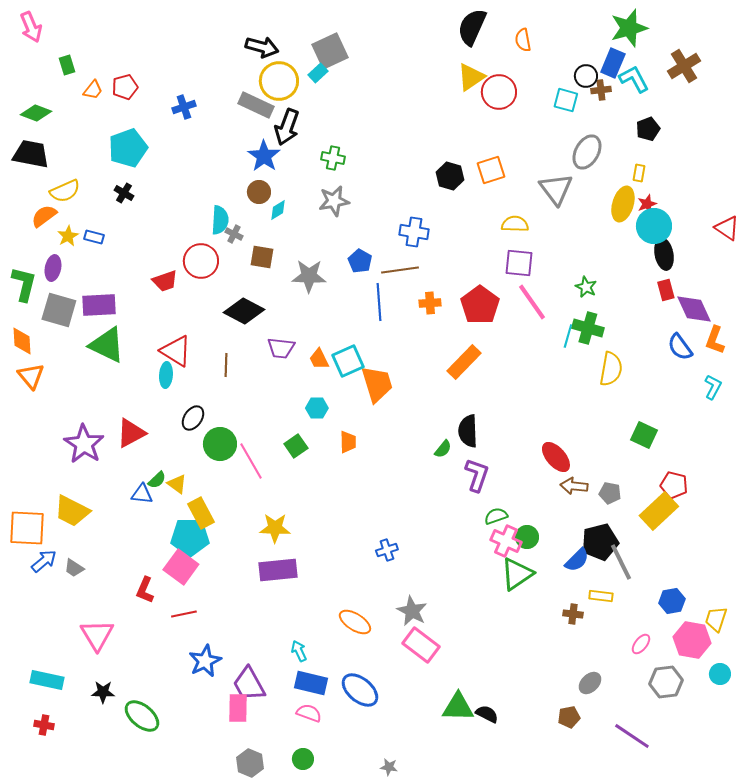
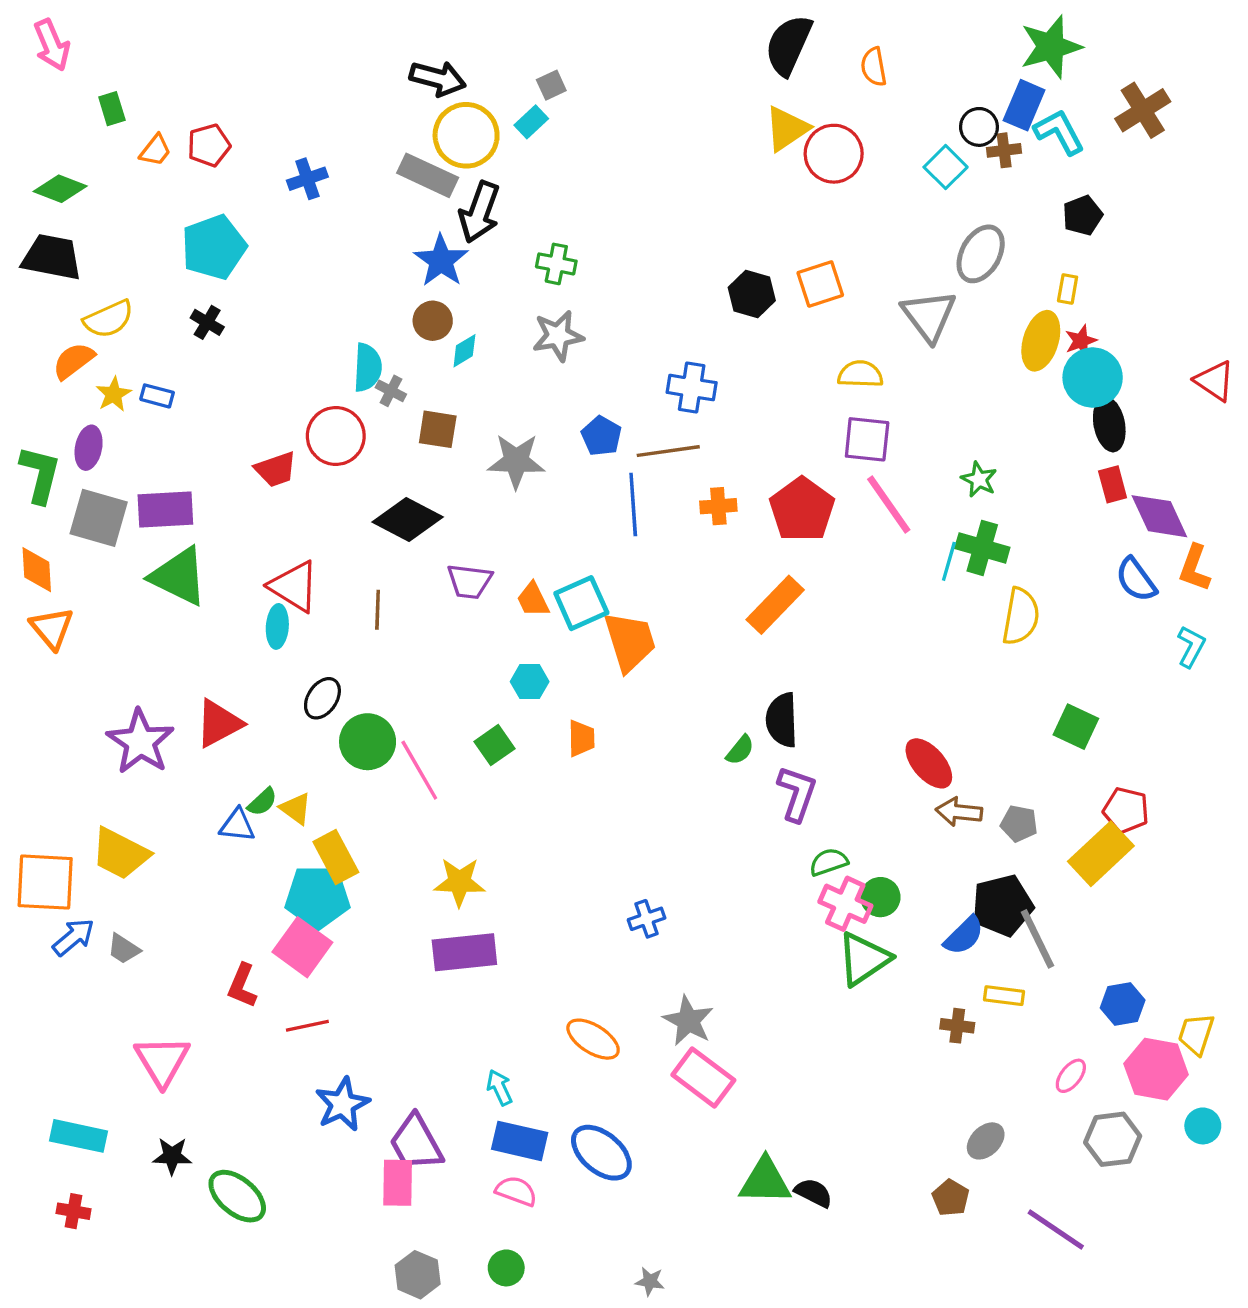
gray square: (330, 51) -> (551, 85), size x0.5
cyan square: (566, 100) -> (946, 167), turned 30
brown pentagon: (569, 717) -> (951, 1198), turned -30

